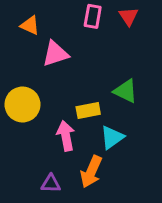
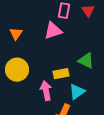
orange triangle: (30, 25) -> (16, 34), moved, turned 40
pink triangle: (55, 54) -> (53, 31), moved

